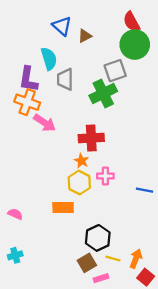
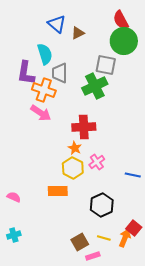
gray square: (115, 71) -> (106, 65), turned 30
orange cross: (27, 102) -> (44, 90), moved
pink cross: (105, 176) -> (97, 162), turned -35
black hexagon: (98, 238) -> (102, 205), moved
red square: (146, 277) -> (134, 228), moved

